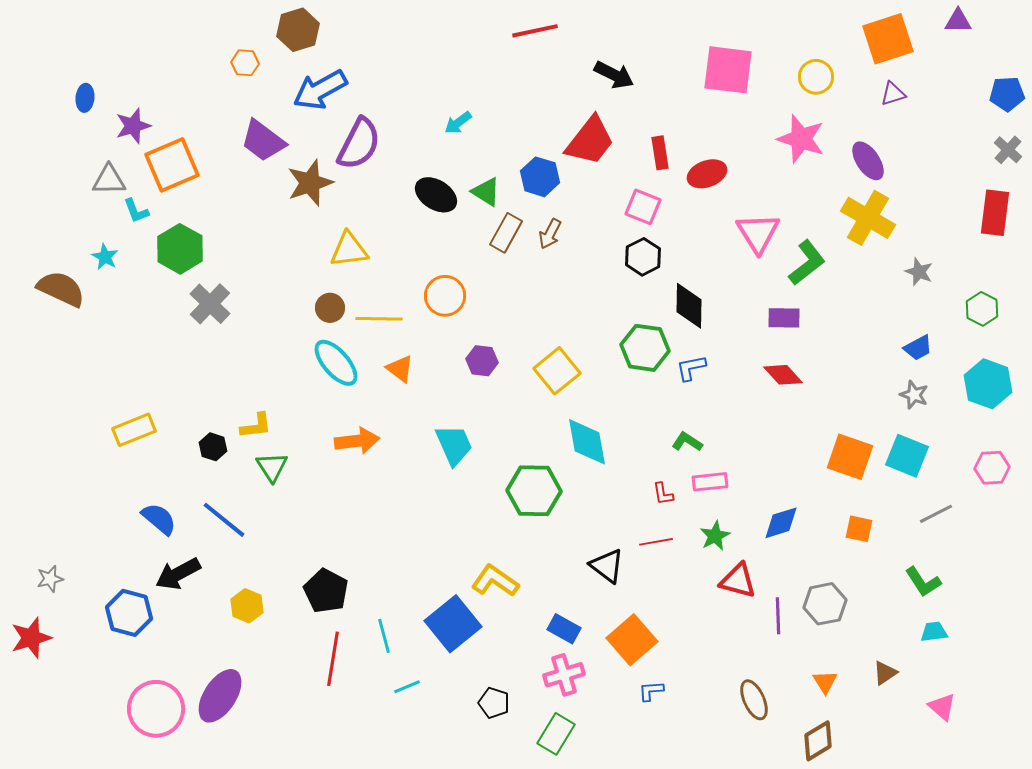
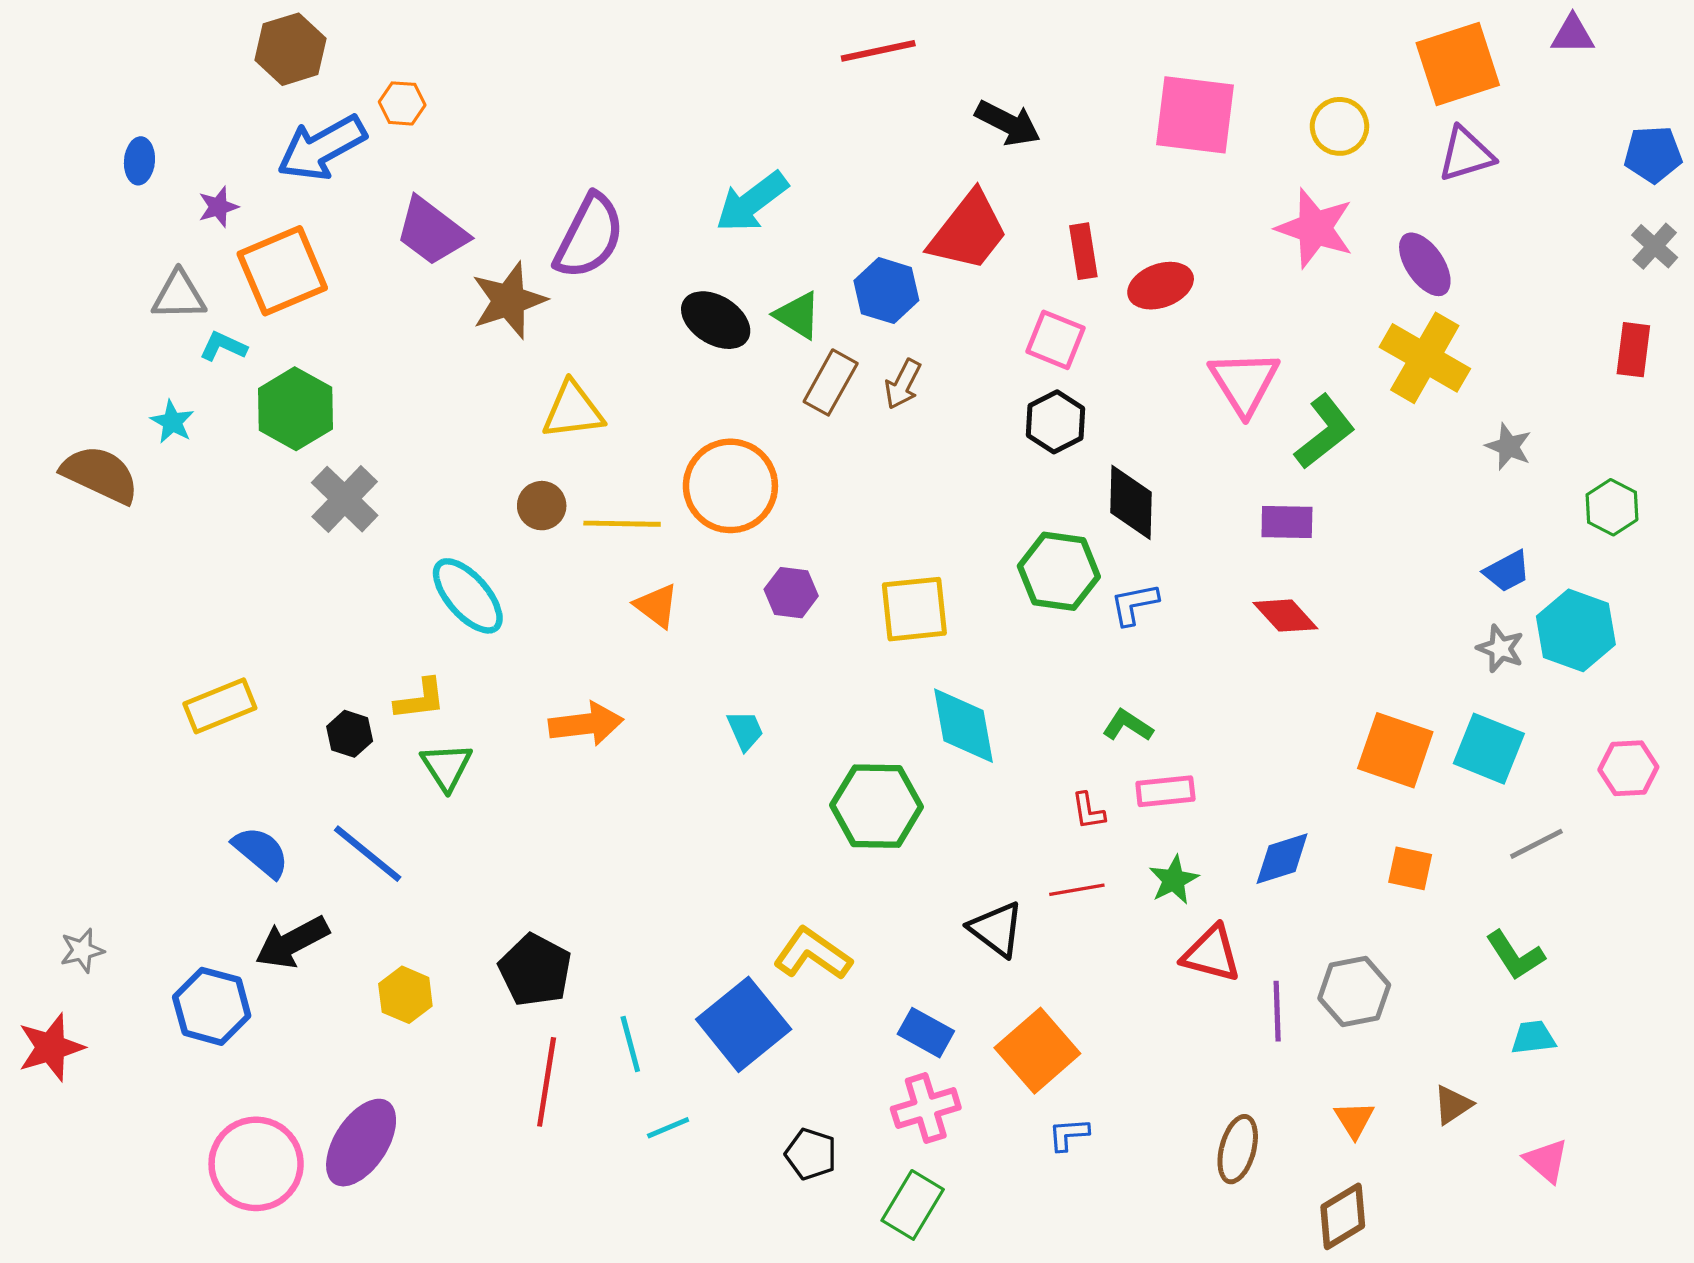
brown hexagon: (298, 30) -> (290, 49), moved
blue arrow: (320, 90) -> (322, 148), moved
purple triangle: (893, 94) -> (1466, 154), size x1.4
cyan arrow: (458, 123) -> (752, 202), size x1.6
purple star: (133, 126) -> (218, 207), size x0.7
cyan L-shape: (136, 211) -> (223, 346), turned 136
red rectangle: (995, 213) -> (1633, 350), size x0.7
orange circle: (445, 296) -> (730, 486), size x1.4
cyan ellipse: (336, 363) -> (468, 596), moved
yellow square: (557, 371) -> (914, 609), turned 33
cyan hexagon: (988, 384) -> (1576, 630), moved
cyan trapezoid: (454, 445) -> (745, 731), size x0.6
brown ellipse: (754, 700) -> (1238, 1149), turned 39

